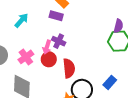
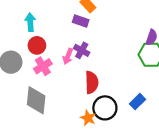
cyan arrow: (21, 20) -> (30, 22), moved, turned -49
red circle: (49, 59) -> (37, 45), moved

